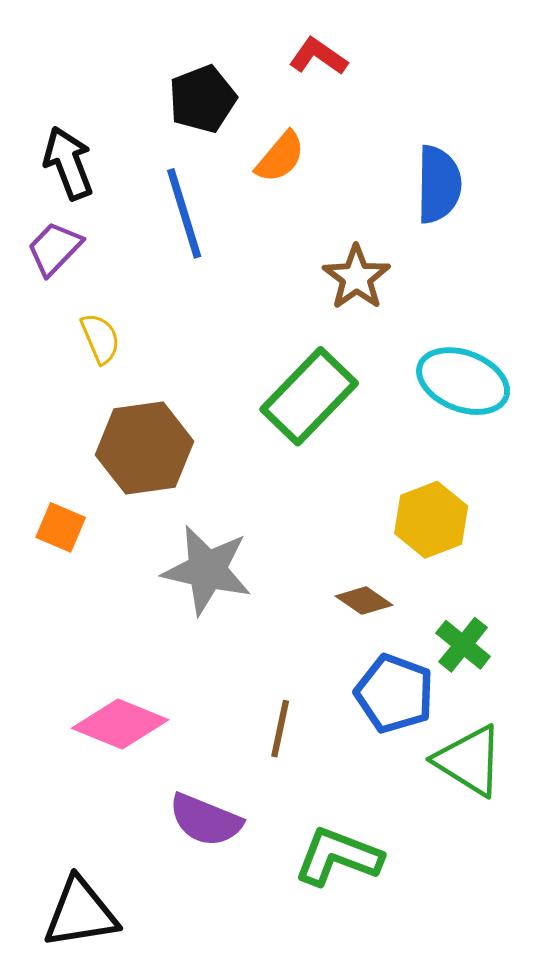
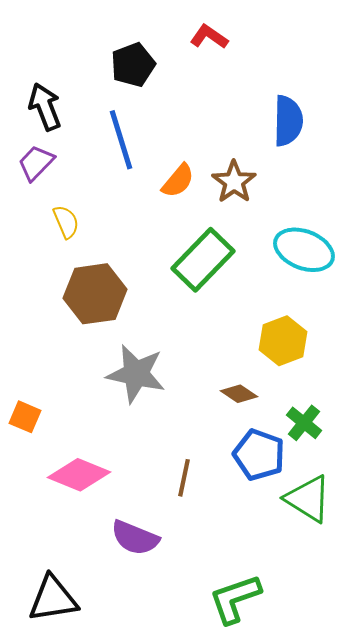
orange semicircle: (280, 157) -> (178, 181), moved
orange square: (61, 527) -> (25, 417), moved
green L-shape: (338, 857) -> (235, 599), moved, turned -40

